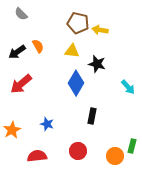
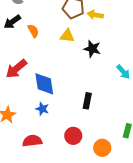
black arrow: (17, 52) -> (12, 22), moved
blue diamond: (76, 83) -> (44, 84), moved, turned -40
orange circle: (115, 156) -> (102, 148), moved

